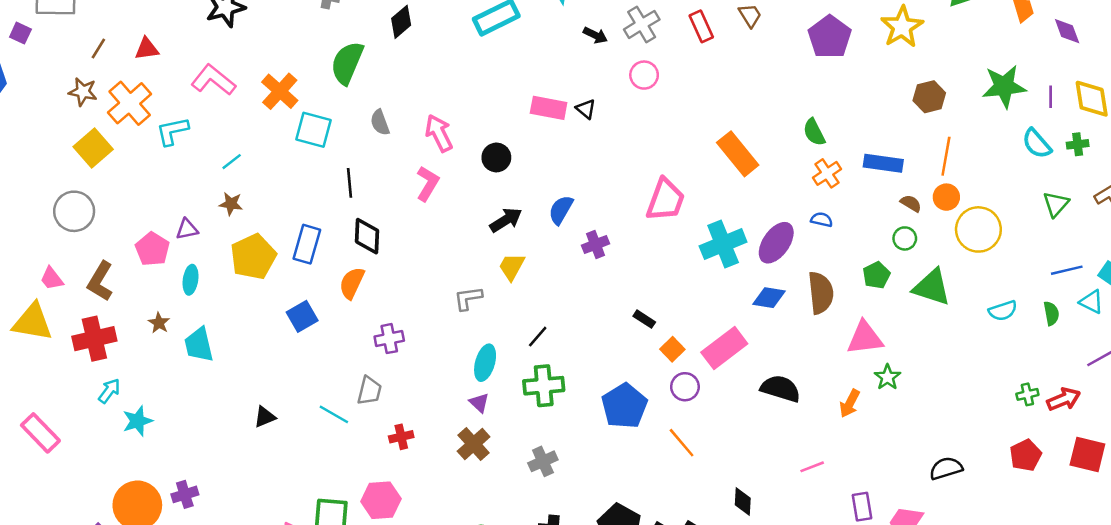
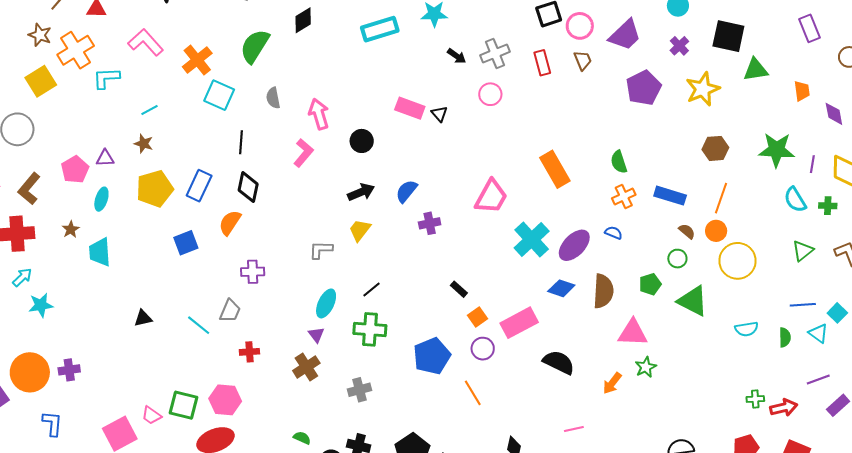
cyan cross: (723, 244) -> (532, 239), turned -30

